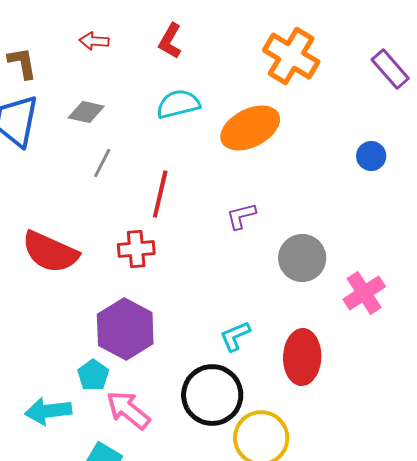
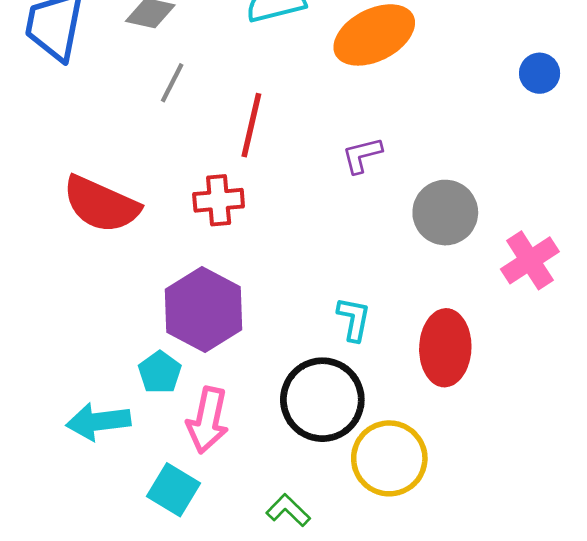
cyan L-shape: (235, 336) -> (354, 319), turned 124
pink arrow: (128, 410) -> (208, 420), turned -117

